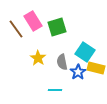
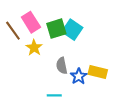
cyan square: (85, 52) -> (72, 30), moved
yellow star: (38, 58) -> (34, 48), moved

